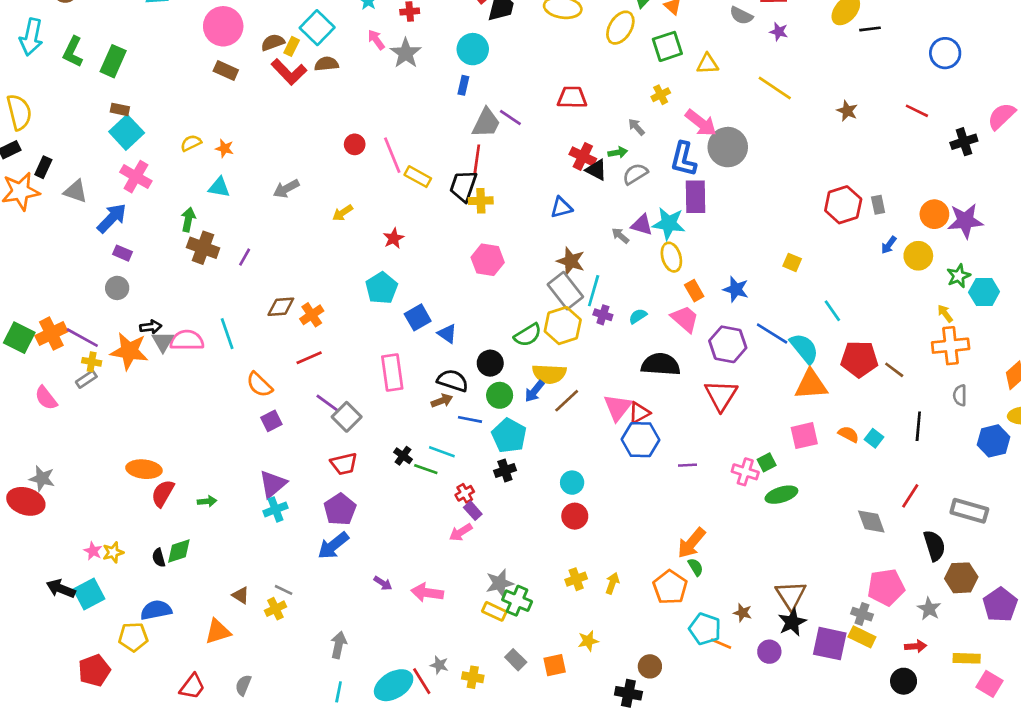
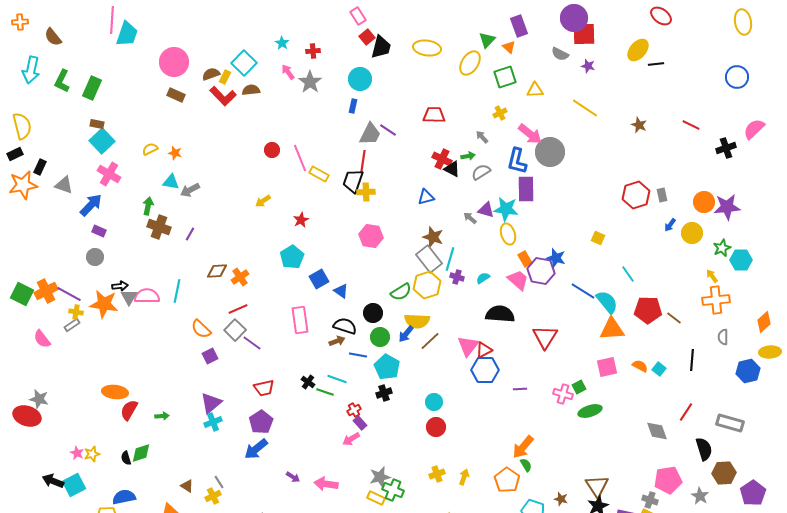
blue circle: (945, 53) -> (737, 77), moved
gray arrow: (286, 189) -> (190, 190), moved
cyan line: (227, 334) -> (177, 291), turned 30
purple hexagon: (728, 344) -> (541, 271), moved
gray square: (347, 417) -> (235, 330), moved
gray line: (284, 590) -> (219, 482), turned 32

